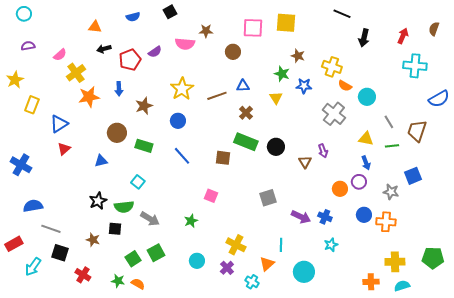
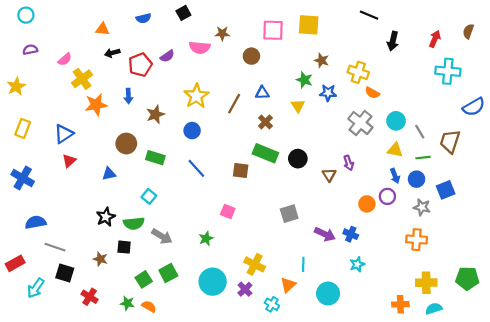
brown line: (217, 96) -> (234, 104), turned -42
cyan circle: (367, 97) -> (396, 121), moved
yellow rectangle: (32, 105) -> (23, 128), moved
blue circle: (364, 215) -> (417, 179), moved
cyan circle: (197, 261) -> (213, 282), size x1.6

